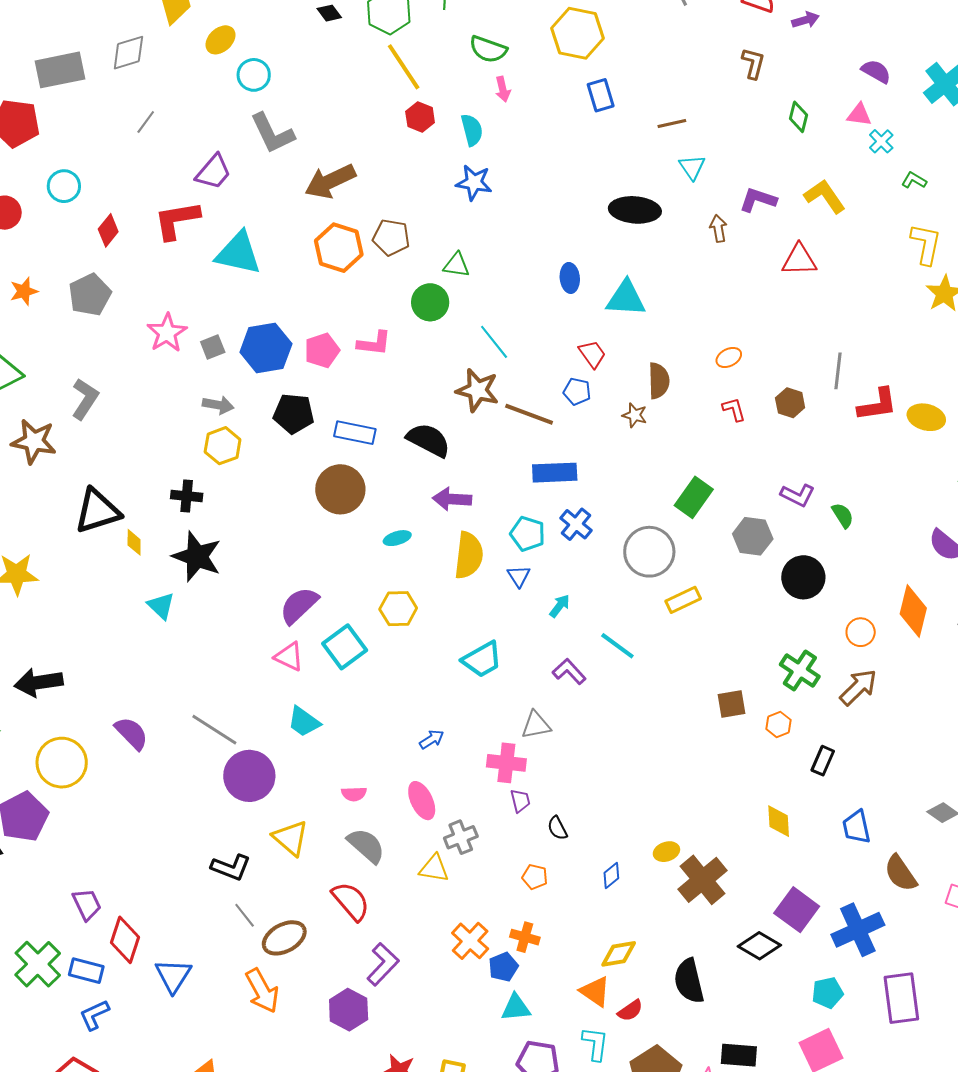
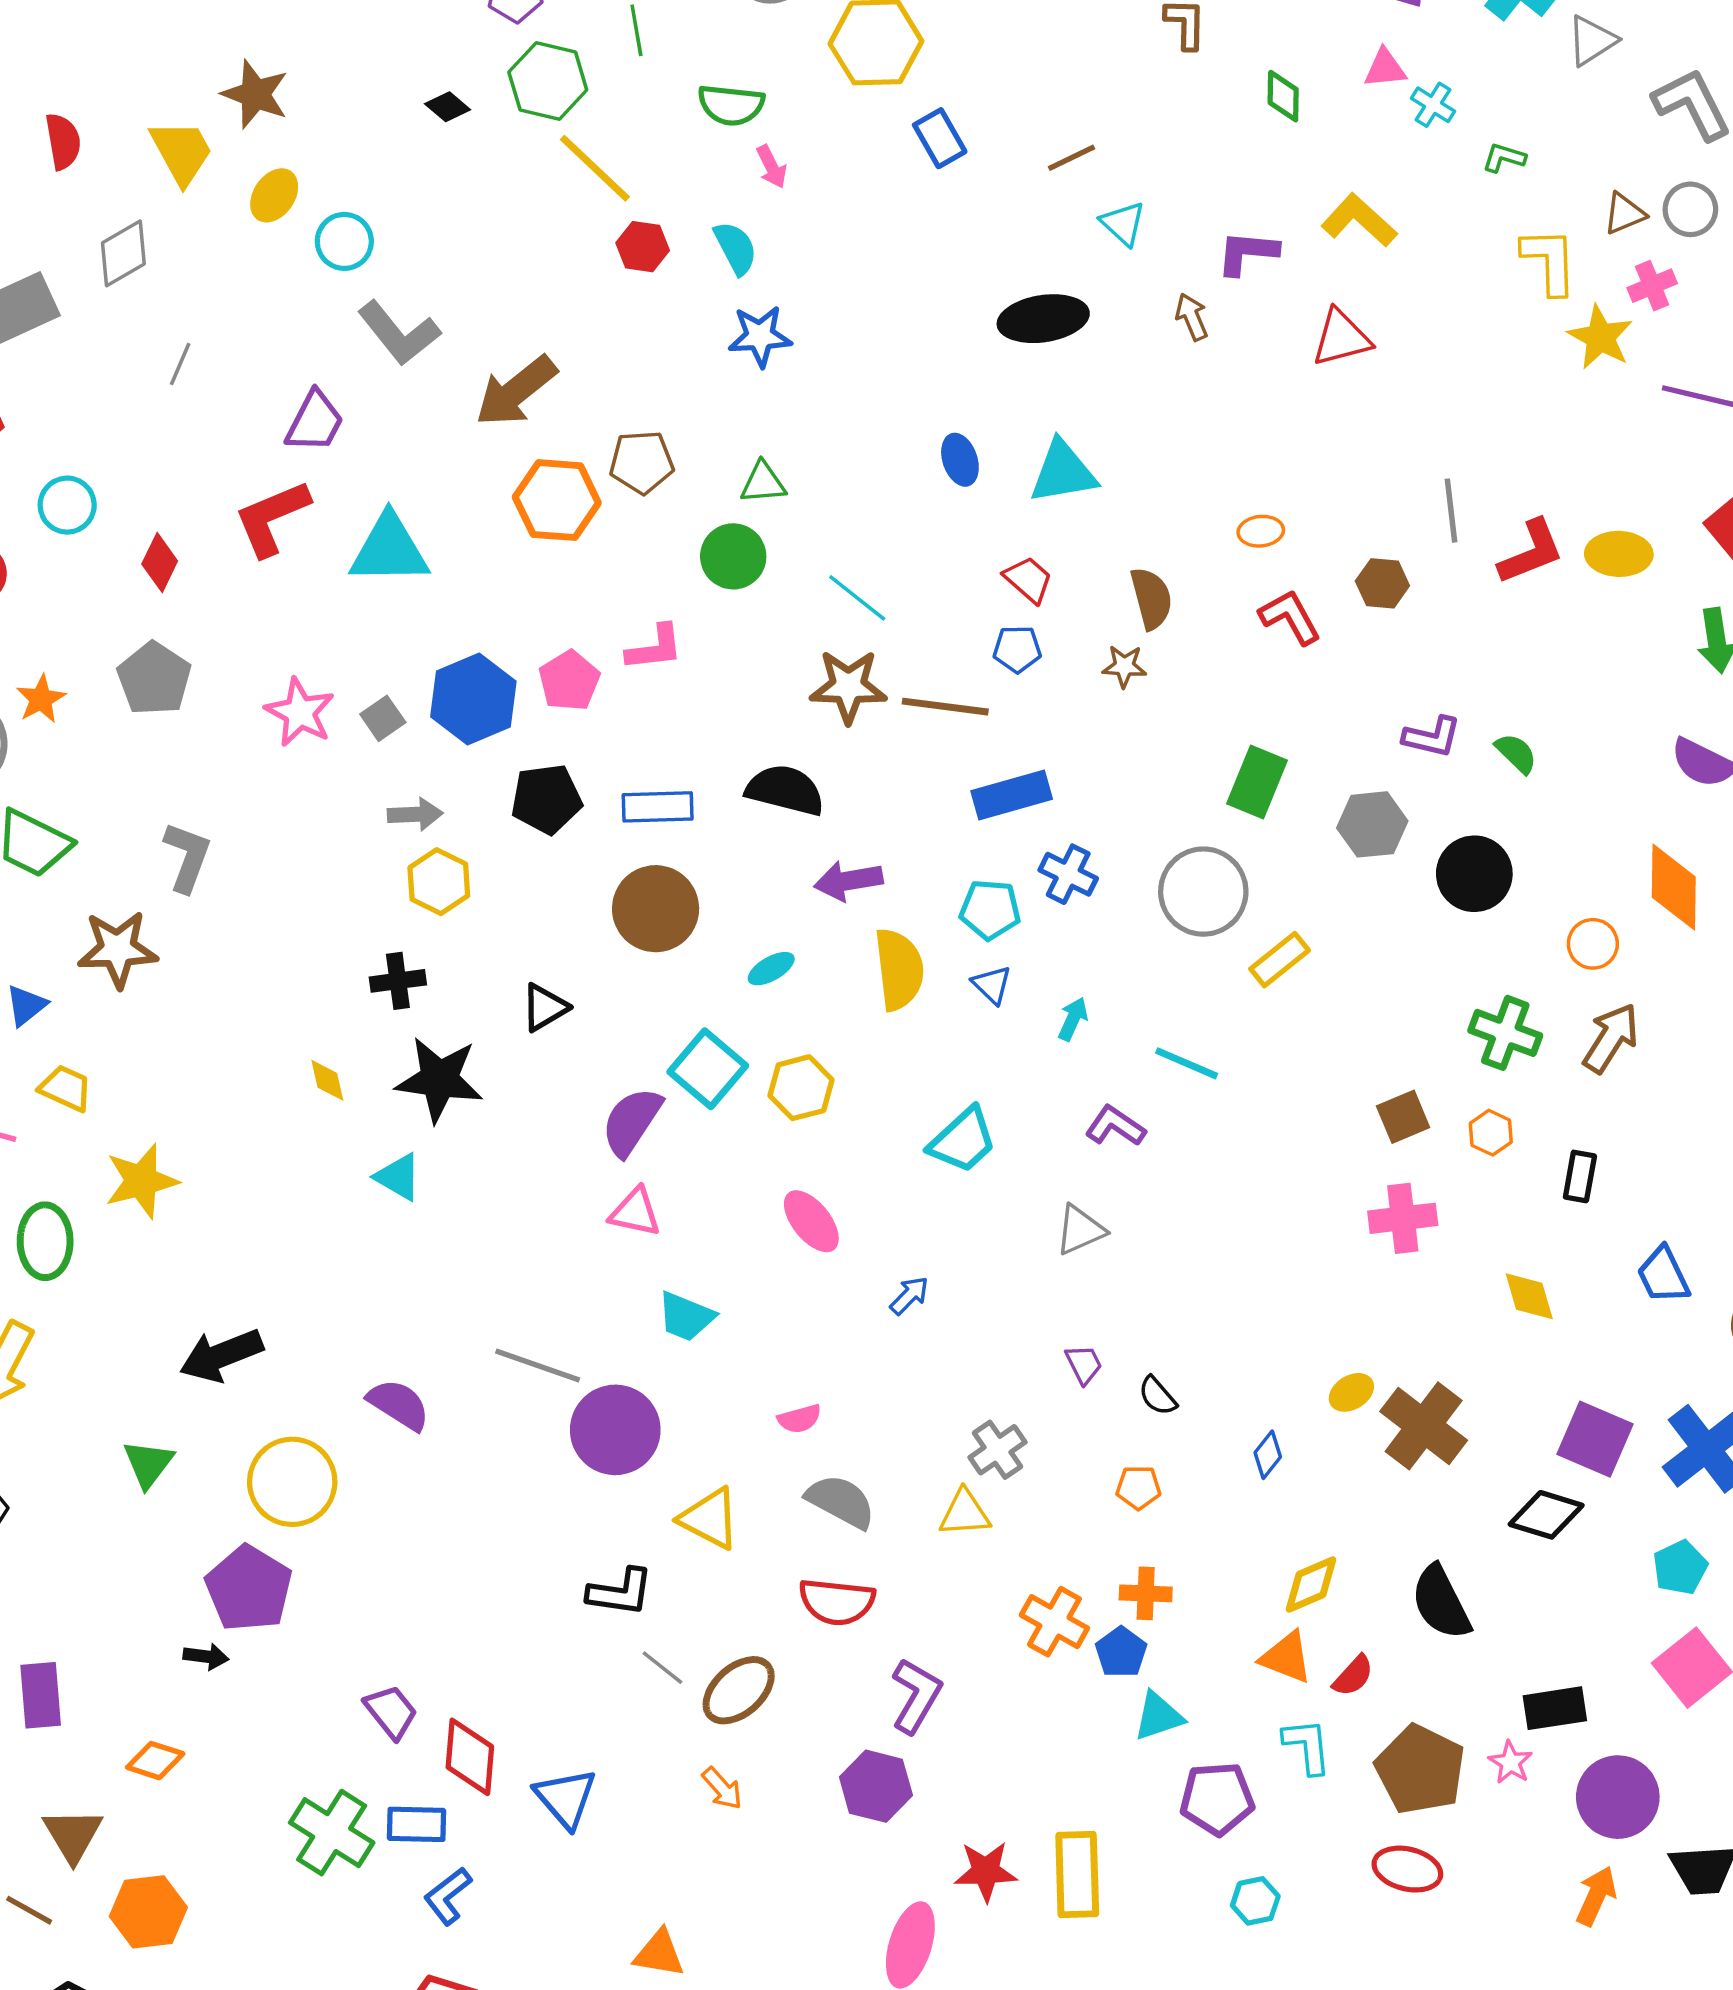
orange ellipse: (729, 357) -> (1261, 531), turned 35
red L-shape: (734, 409) -> (1290, 617), size x1.4
black triangle: (97, 511) -> (545, 1007), moved, size x0.6
cyan square: (345, 647) -> (708, 1069), moved
pink cross: (506, 763) -> (1403, 1218), moved
pink ellipse: (422, 801) -> (811, 1221), moved
red semicircle: (351, 901) -> (837, 1602), turned 150
orange arrow: (262, 991) -> (722, 1788), size x0.6

